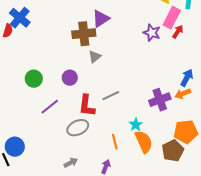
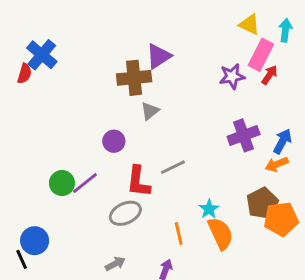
purple star: (152, 33) -> (232, 76), turned -30
green circle: (34, 79) -> (62, 183), moved
purple cross: (160, 100) -> (244, 135), moved
brown pentagon: (173, 151) -> (262, 203), moved

